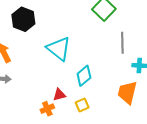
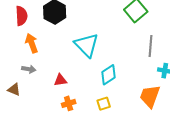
red triangle: (59, 95) -> (60, 80), moved

